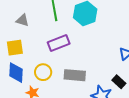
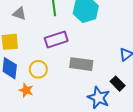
gray rectangle: (75, 75) -> (81, 64), moved

